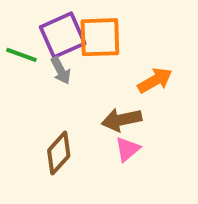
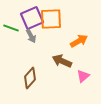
brown arrow: (122, 120) -> (62, 61), turned 36
pink triangle: (127, 149) -> (83, 76), moved

